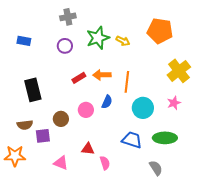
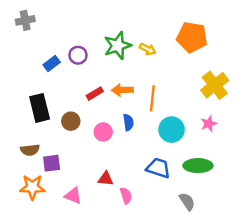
gray cross: (68, 17) -> (25, 20), moved
blue rectangle: (24, 41) -> (52, 64), moved, turned -48
blue semicircle: (107, 102) -> (128, 122), turned -32
brown circle: (61, 119) -> (71, 121), moved
orange star: (15, 156) -> (32, 187), moved

